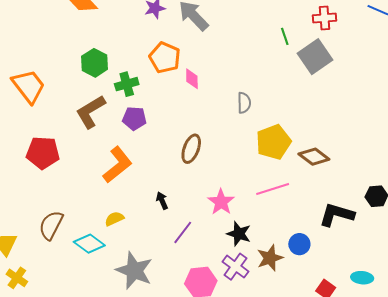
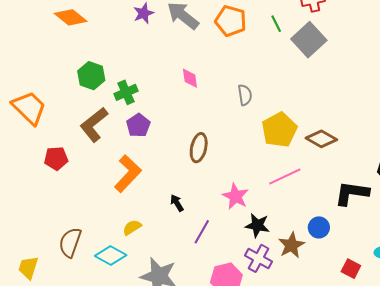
orange pentagon: (165, 58) -> (231, 21), moved
purple pentagon: (134, 118) -> (138, 125), turned -30
red pentagon: (43, 153) -> (56, 158), moved, size x0.7

